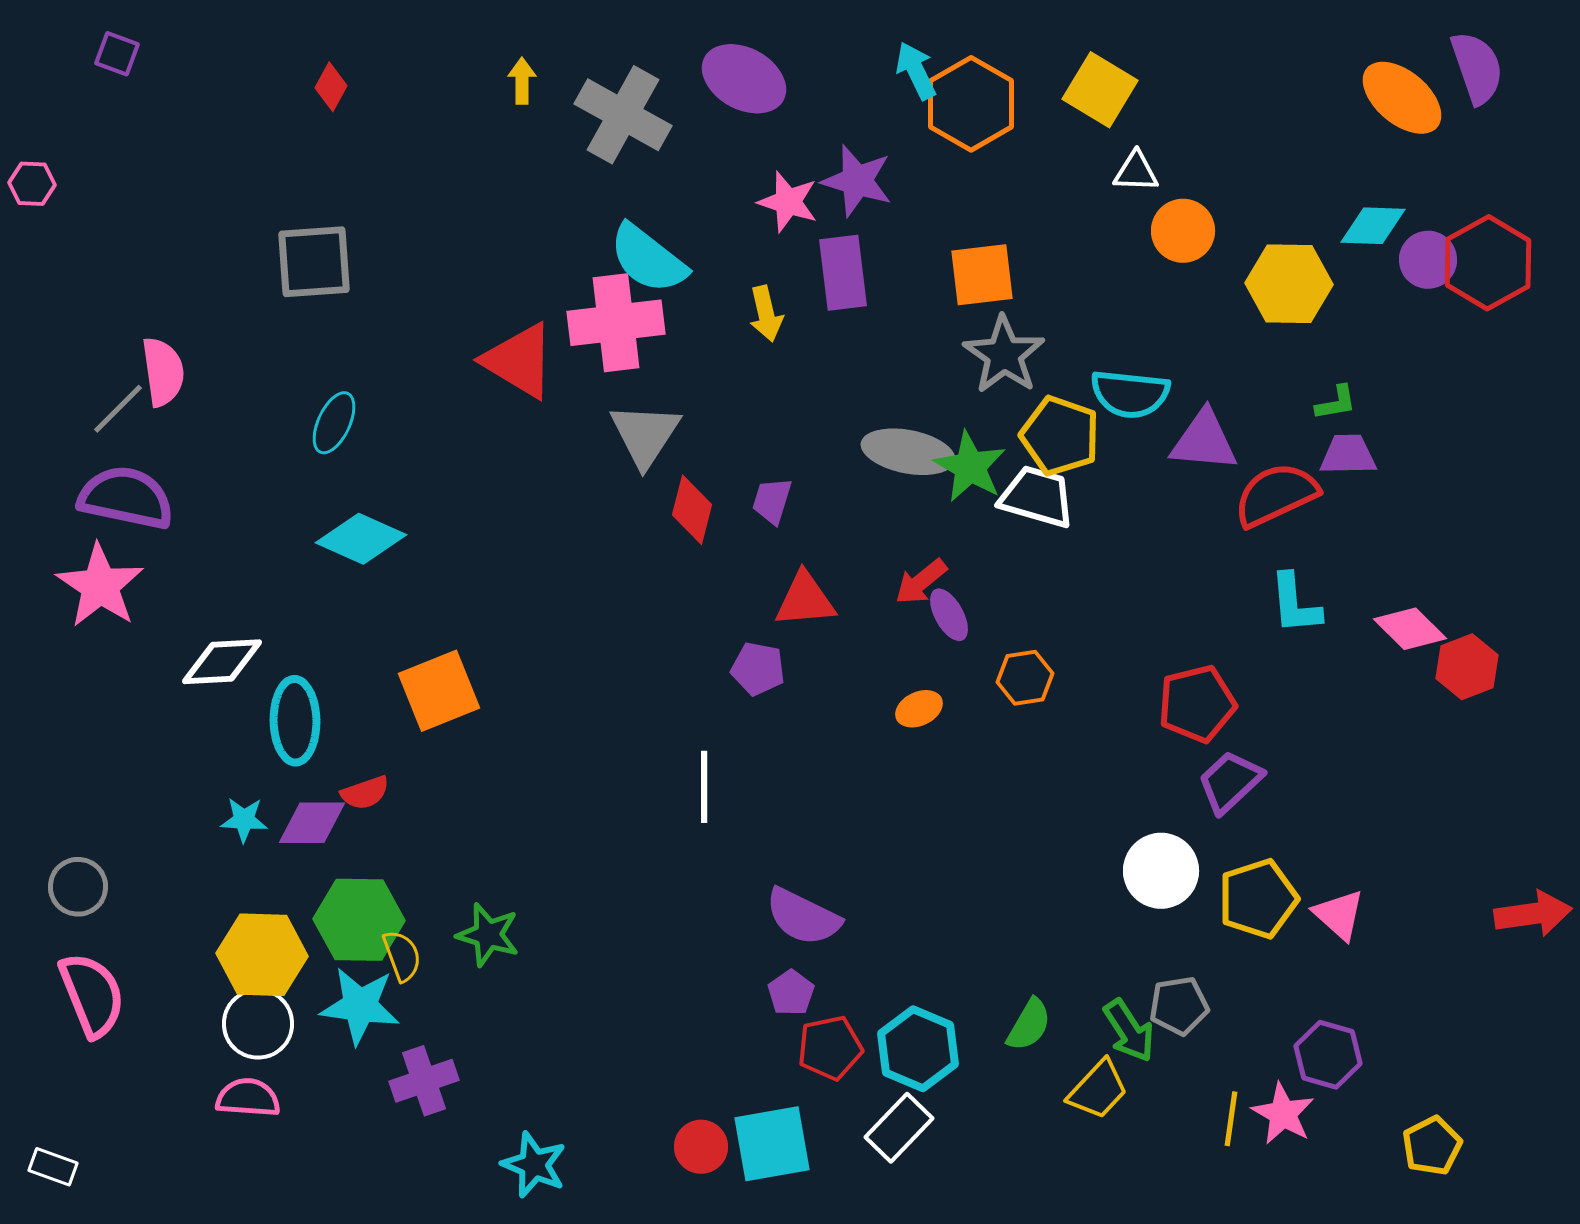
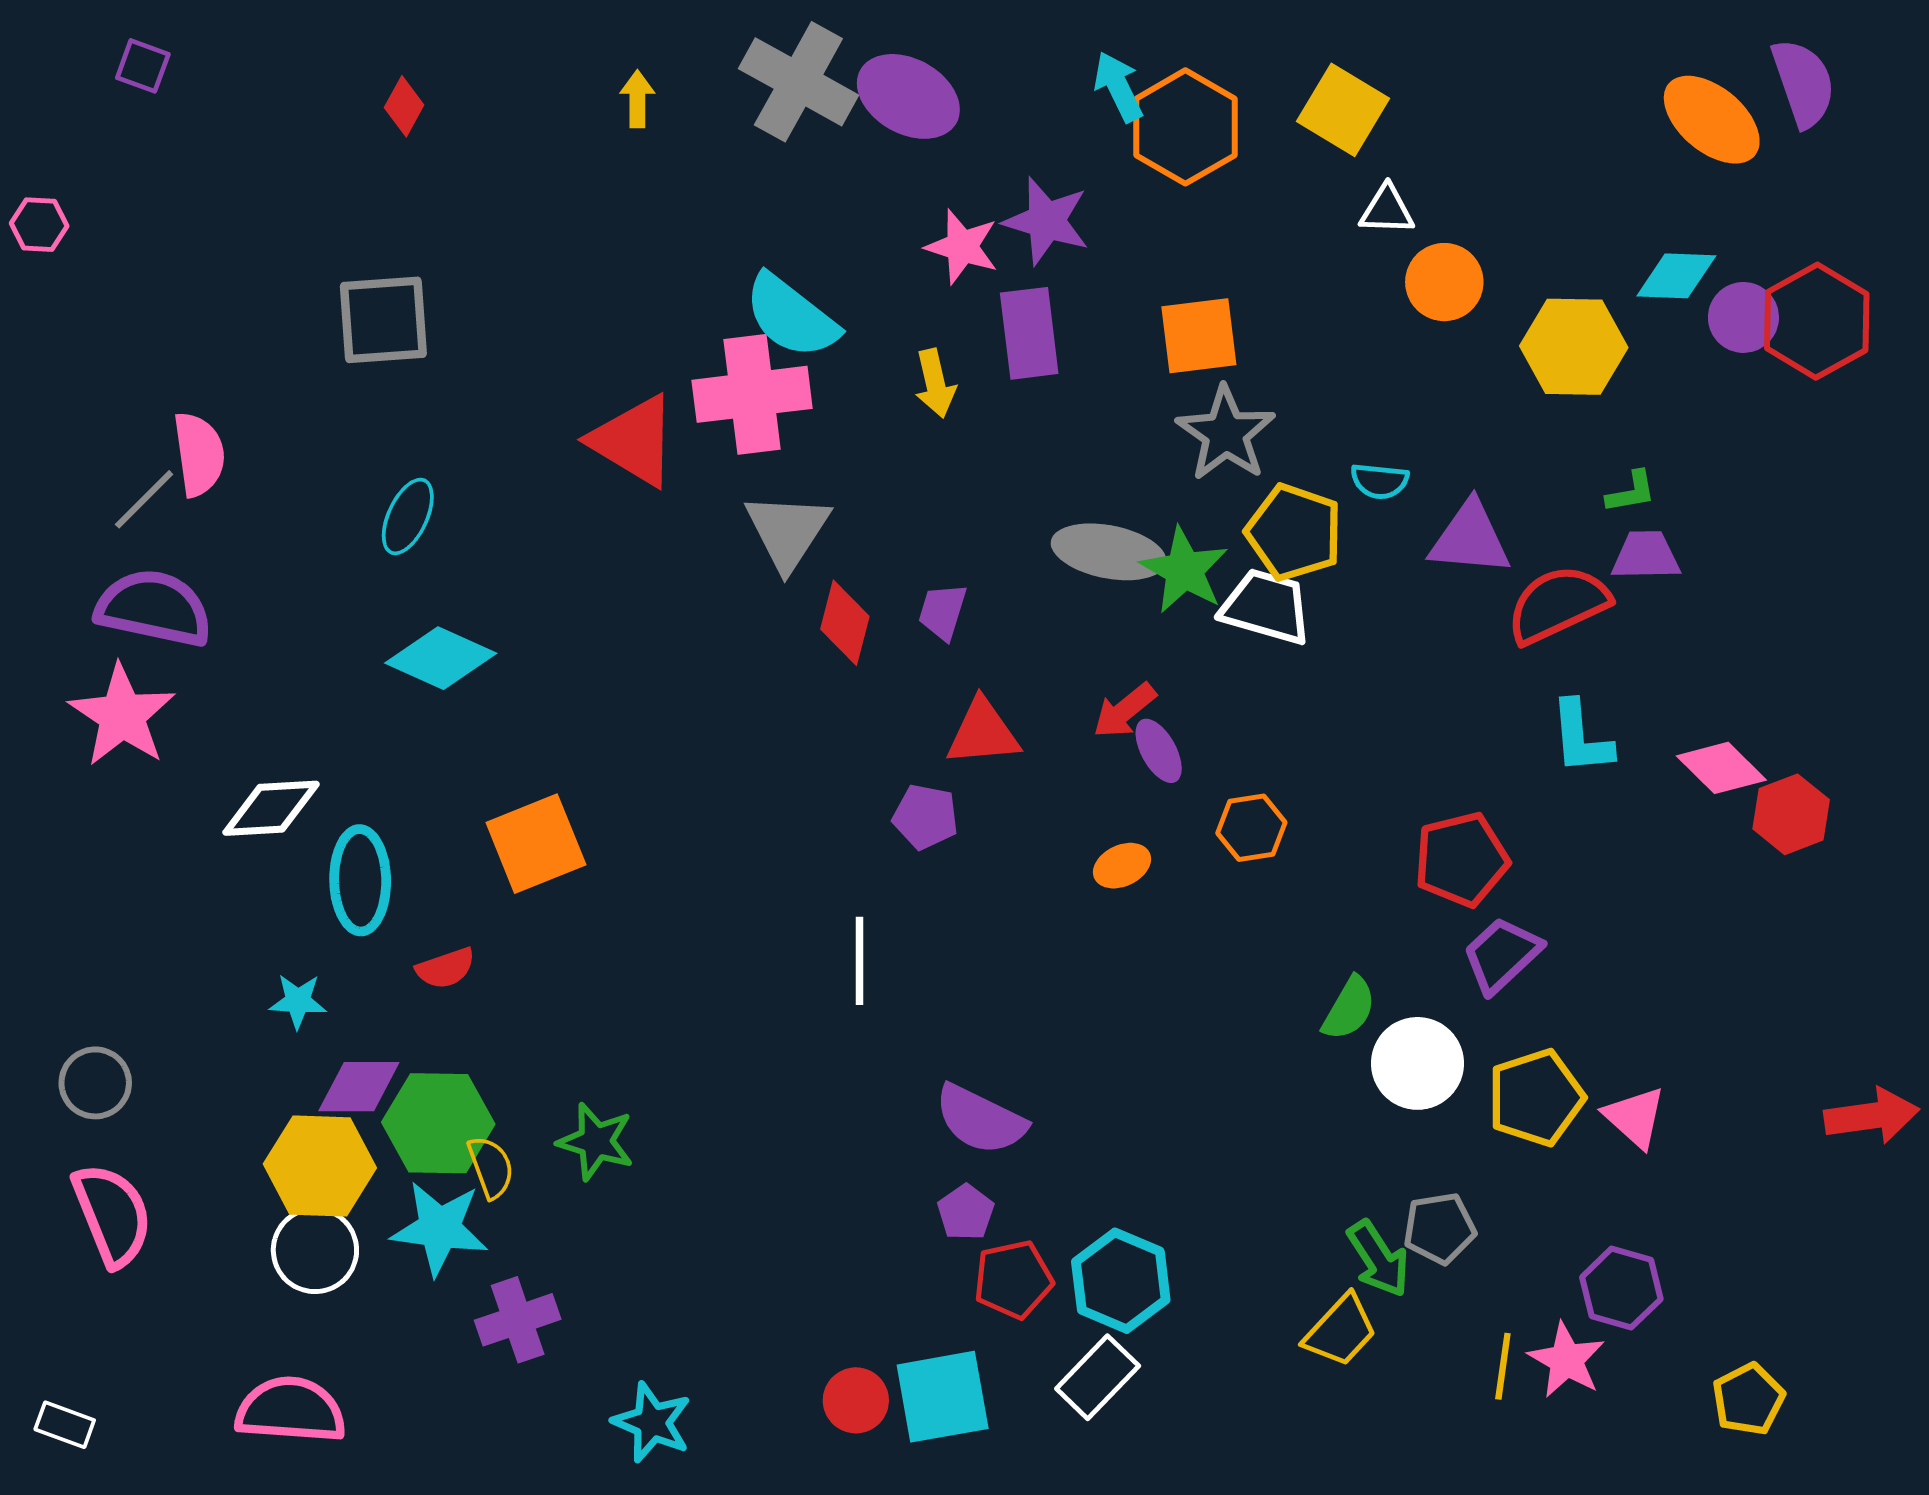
gray cross: (623, 115) -> (798, 82), moved
cyan semicircle: (1130, 394) -> (1380, 481), size x0.6
purple diamond: (312, 823) -> (359, 1087), moved
green semicircle: (1029, 1025) -> (1349, 1008), moved
pink semicircle: (248, 1098) -> (291, 1410), moved, size x1.4

